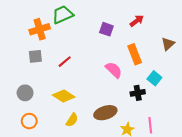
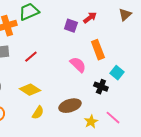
red arrow: (137, 21) -> (90, 18), moved
brown triangle: (168, 44) -> (125, 15), moved
black cross: (138, 93) -> (101, 87), turned 32
pink line: (150, 125) -> (113, 118), turned -42

